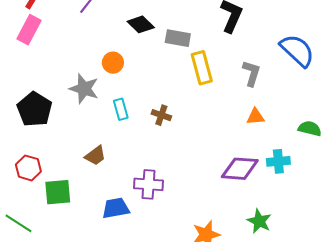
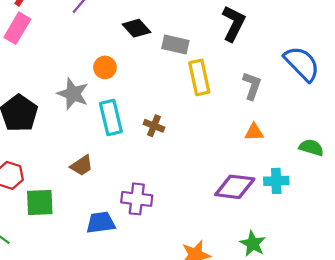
cyan rectangle: (121, 109) -> (111, 118), size x1.5

